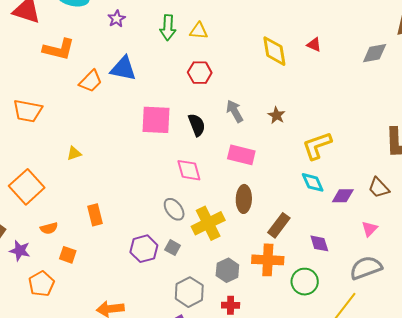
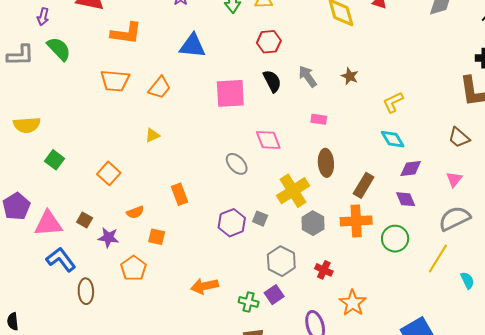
orange trapezoid: (91, 81) -> (160, 88), moved
orange trapezoid: (28, 111) -> (115, 81), moved
black semicircle: (197, 125) -> (272, 81), moved
yellow L-shape: (317, 146) -> (393, 102), size x0.7
pink rectangle: (241, 155) -> (319, 119), size x0.6
orange square: (27, 187) -> (109, 173), size x0.7
purple diamond: (343, 196) -> (411, 168), moved
gray ellipse: (174, 209) -> (237, 164), moved
gray hexagon: (227, 270) -> (313, 223), moved
red cross: (231, 305) -> (324, 270), turned 30

